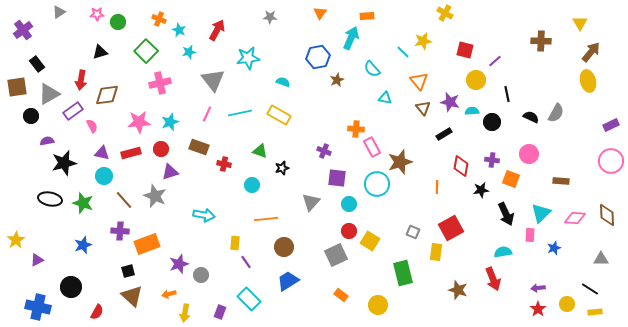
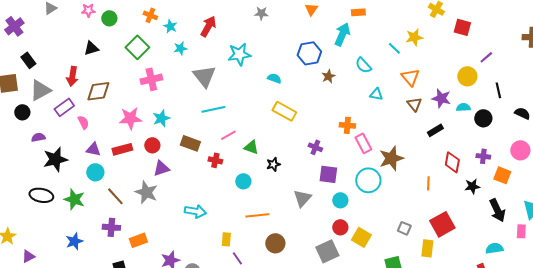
red square: (465, 50) -> (462, 27), moved
cyan line: (240, 113) -> (213, 109), moved
pink line: (207, 114) -> (228, 135), moved, turned 35
yellow rectangle: (279, 115) -> (284, 111), moved
orange rectangle: (147, 244) -> (138, 240), size x0.7

